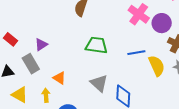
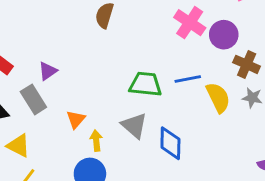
green trapezoid: (96, 45) -> (145, 84), moved
orange triangle: (59, 78) -> (76, 119), turned 40
yellow arrow: (46, 95) -> (96, 141), moved

